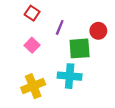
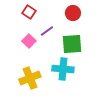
purple line: (60, 27) -> (47, 31), moved, turned 32
red circle: (98, 31) -> (73, 13), moved

